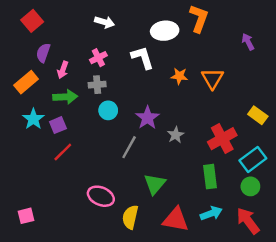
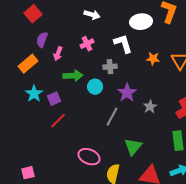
gray cross: (97, 85) -> (110, 67), moved
green arrow: (65, 97) -> (73, 76), moved

